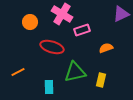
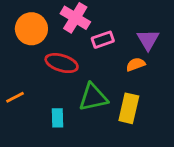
purple triangle: (121, 14) -> (148, 40), moved, turned -36
orange circle: (30, 22) -> (31, 29), size x1.5
yellow rectangle: (101, 80) -> (129, 108), size x1.5

